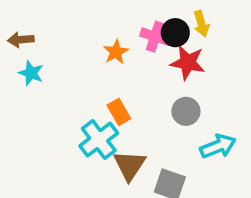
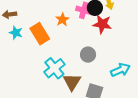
gray circle: (186, 111) -> (88, 55), moved
orange rectangle: (119, 112) -> (40, 34), moved, size x1.5

